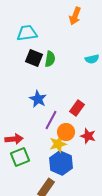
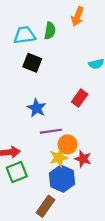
green semicircle: (50, 59) -> (50, 31), moved
red rectangle: (77, 108) -> (80, 98), moved
purple line: (51, 120) -> (51, 131), turned 54
red star: (88, 136) -> (83, 159), moved

